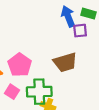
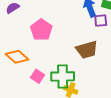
pink pentagon: (20, 65) -> (41, 30), moved

